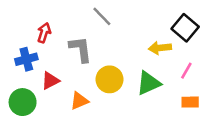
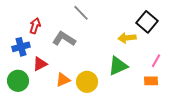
gray L-shape: (81, 49) -> (64, 39), turned -50
pink line: (186, 71) -> (156, 61), moved
yellow circle: (110, 79) -> (87, 82), moved

